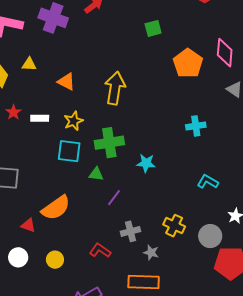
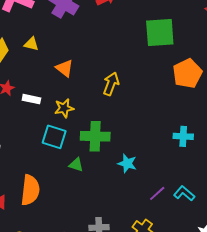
green square: (153, 28) -> (160, 32), size x1.8
yellow arrow: (115, 88) -> (111, 84), size x0.7
purple line: (114, 198) -> (157, 193), moved
orange semicircle: (56, 208) -> (30, 190), turned -60

